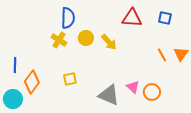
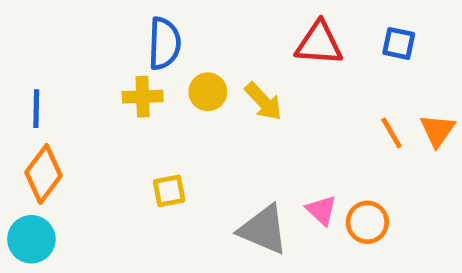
yellow cross: (59, 40) -> (143, 97), turned -35
blue line: (15, 65) -> (36, 109), moved
orange diamond: (32, 82) -> (43, 174), moved

